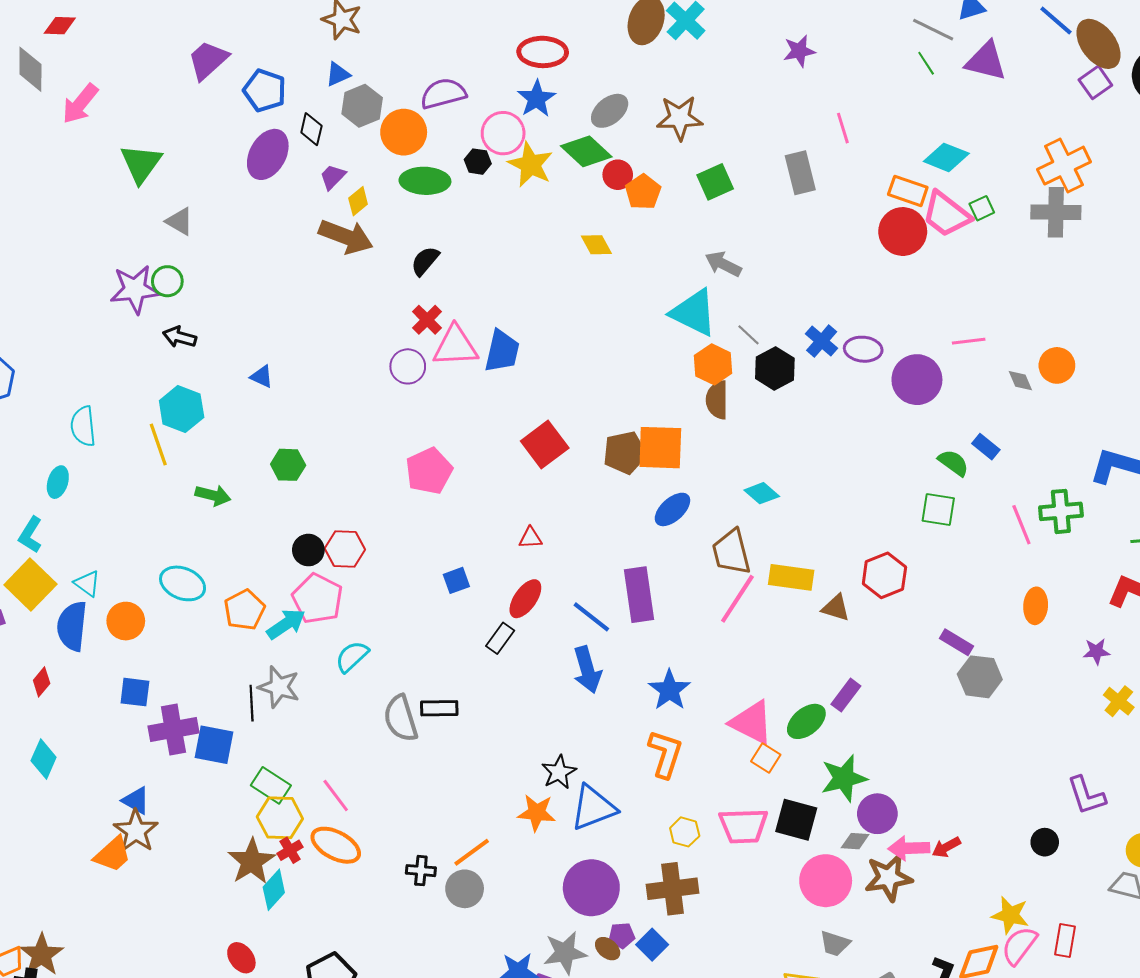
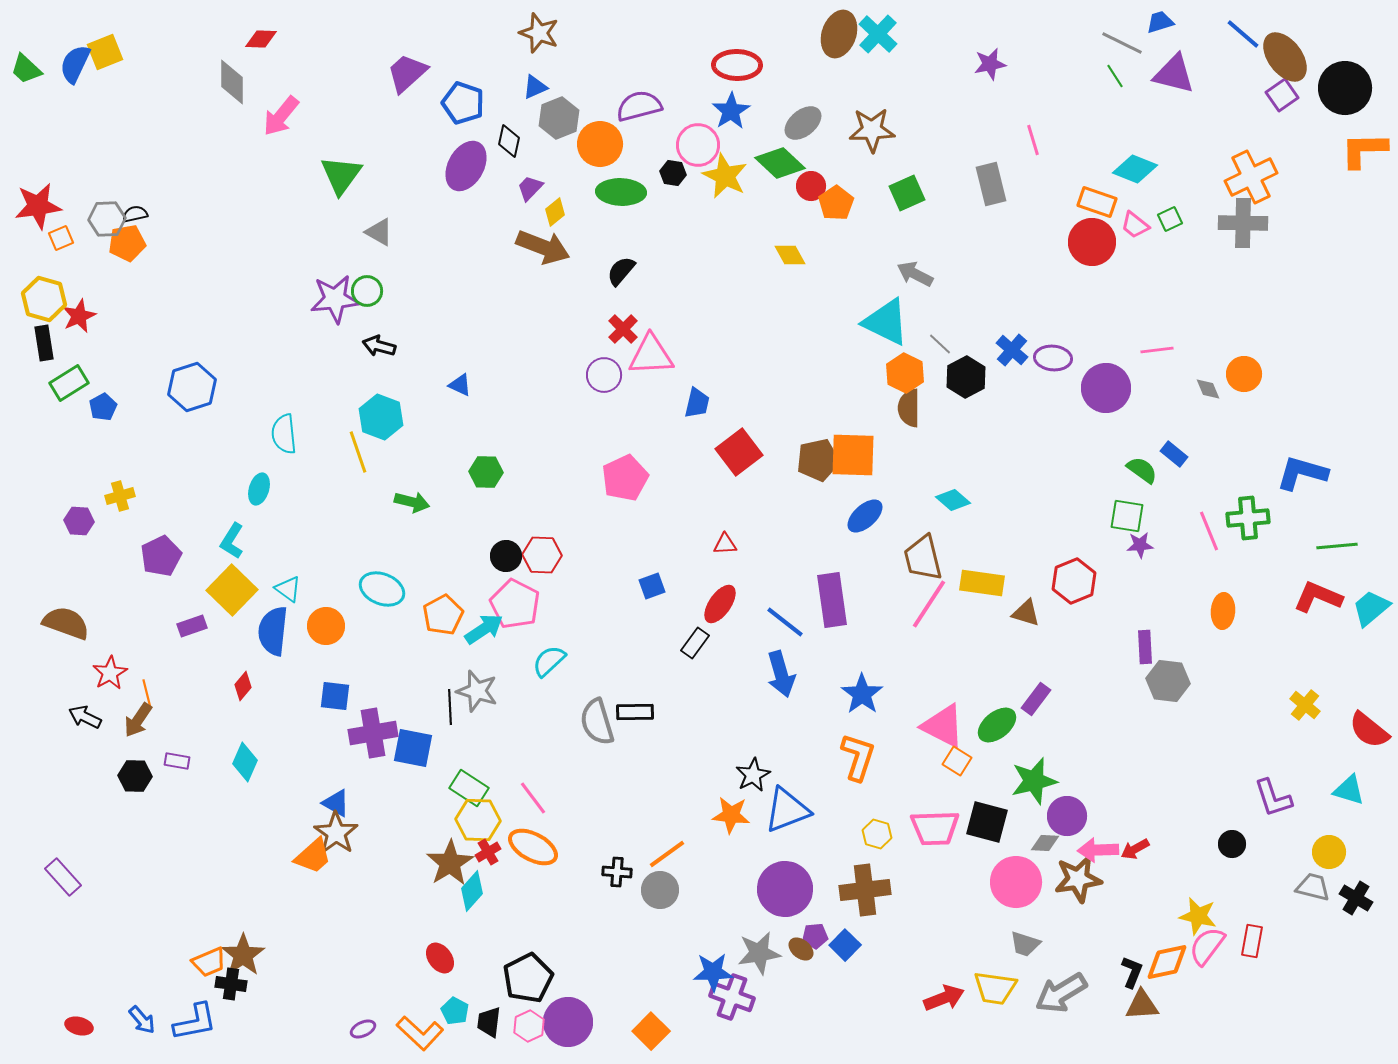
pink trapezoid: (946, 214) -> (1135, 225), size x0.6
blue trapezoid: (502, 351) -> (697, 403), moved, size x0.7
purple rectangle: (956, 642) -> (1145, 647), turned 56
purple star: (1096, 651) -> (1140, 545), moved

